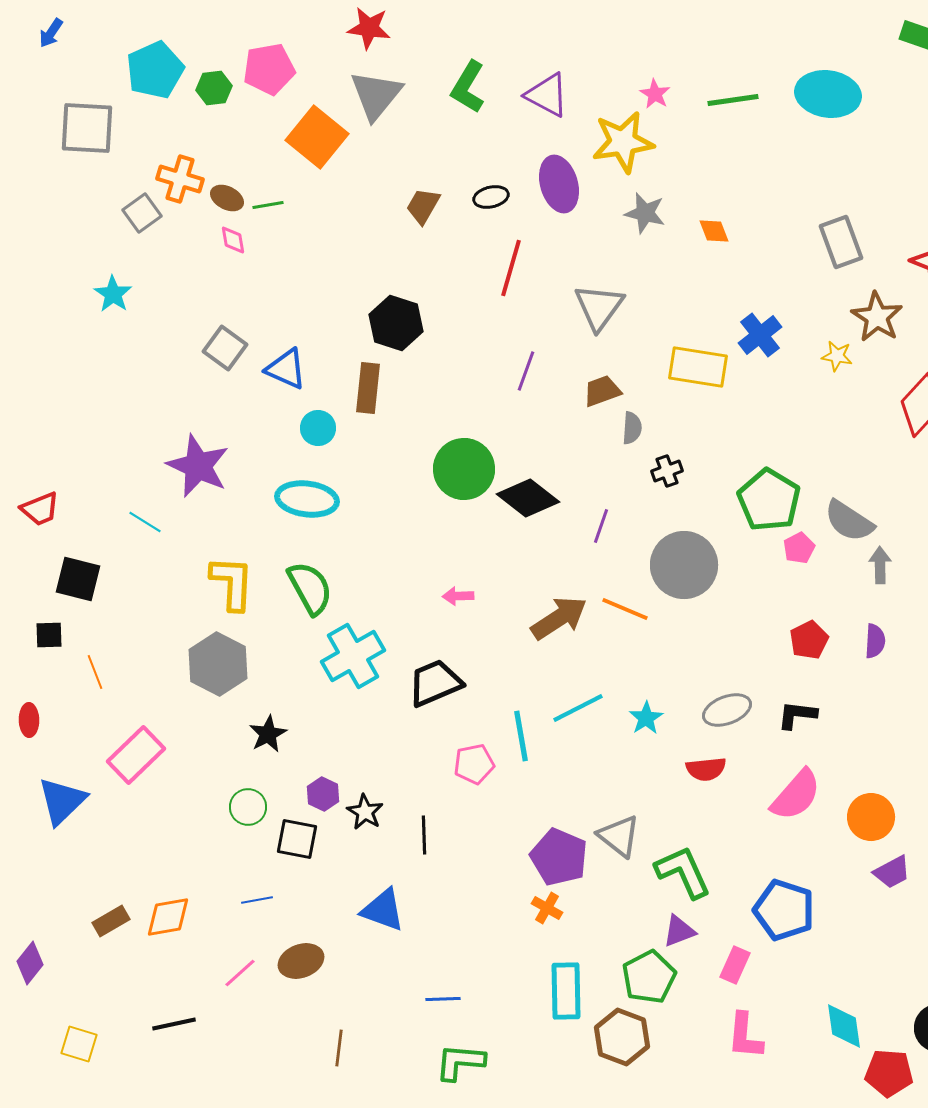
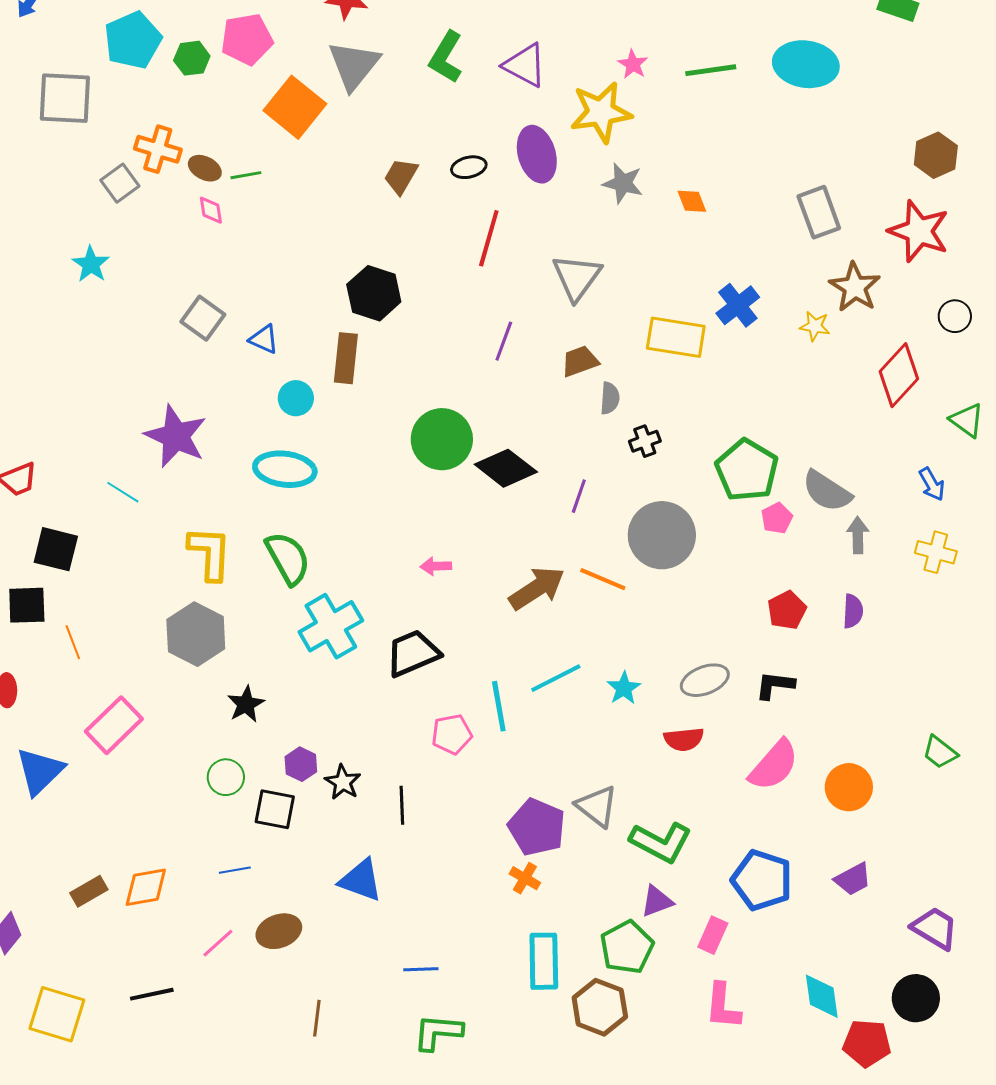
blue triangle: (286, 369) -> (264, 339), size x0.7
black square: (49, 635) -> (27, 605), size x1.4
green L-shape: (683, 872) -> (661, 842), turned 142
purple trapezoid: (892, 872) -> (853, 879), moved
yellow square: (79, 1044) -> (57, 1014), size x1.5

